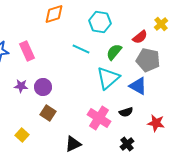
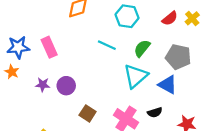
red semicircle: (140, 37) -> (170, 18), moved
brown square: (48, 113) -> (88, 113), moved

